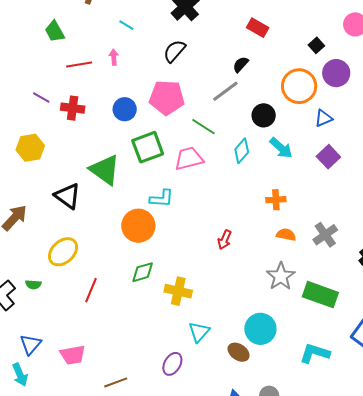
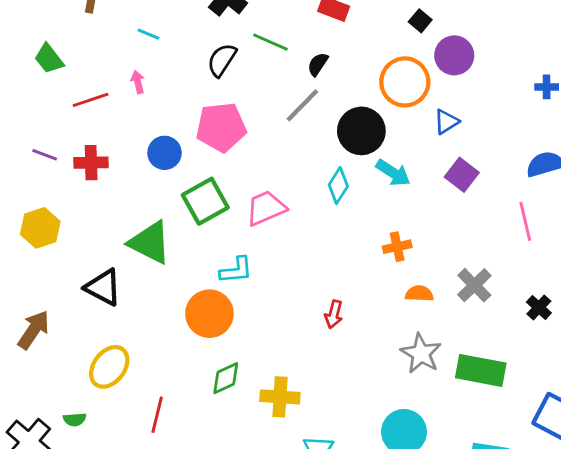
black circle: (264, 115) -> (361, 131), size x1.4
green line: (204, 127) -> (270, 42), moved

